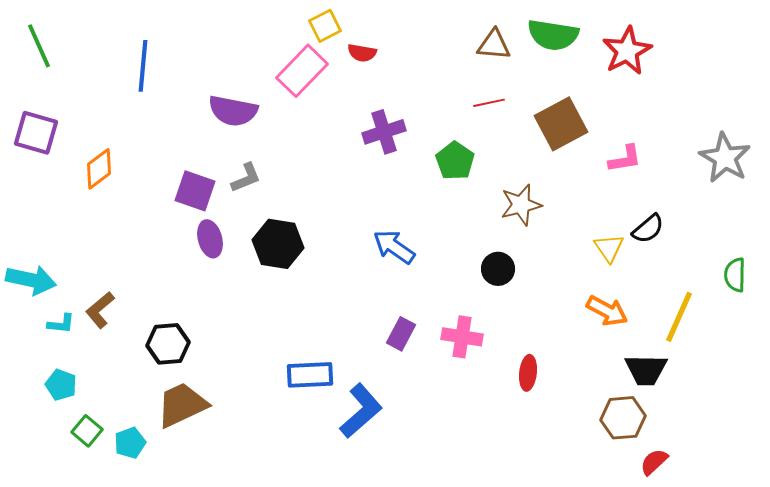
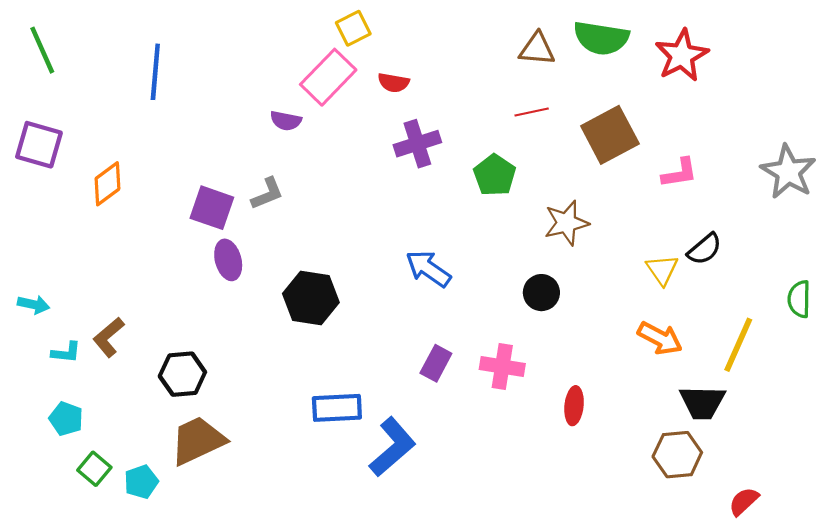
red semicircle: (362, 53) -> (393, 83), moved
purple semicircle: (233, 111) -> (286, 121), moved, size x0.6
black hexagon: (278, 244) -> (311, 298), moved
cyan arrow: (31, 280) -> (33, 305), size x0.6
red semicircle: (654, 462) -> (744, 501), moved

